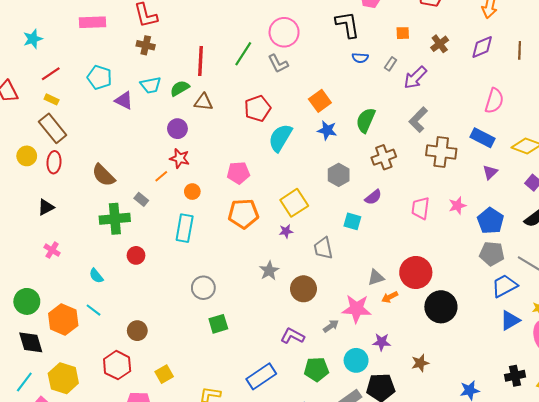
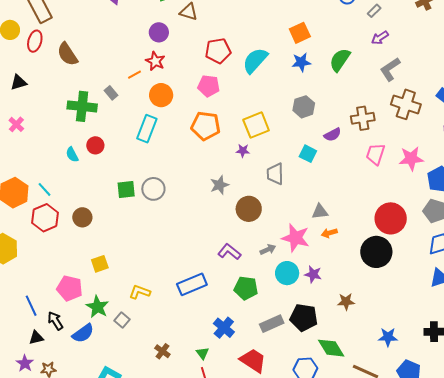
purple arrow: (415, 78) -> (380, 38), moved, size x0.7
red pentagon: (258, 108) -> (218, 51), moved
blue star: (327, 130) -> (301, 62), turned -30
brown cross: (384, 157) -> (363, 118), moved
brown semicircle: (103, 175) -> (67, 54), moved
orange circle: (192, 192) -> (161, 95), size x1.5
pink star: (457, 206) -> (411, 159), size x1.4
red circle: (416, 272) -> (391, 218), moved
cyan semicircle: (96, 276) -> (72, 155), moved
green square: (218, 324) -> (126, 190), moved
cyan circle: (356, 360) -> (287, 273), moved
red hexagon: (117, 365) -> (45, 218), moved

